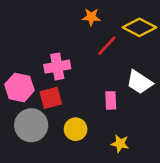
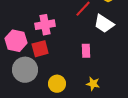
white trapezoid: (139, 82) -> (104, 24), moved
yellow circle: (76, 129) -> (57, 84), moved

